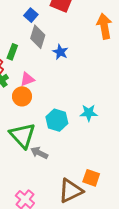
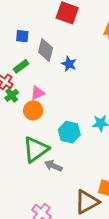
blue square: (31, 15) -> (22, 36), moved, turned -32
green rectangle: (12, 52) -> (21, 66), turned 35
green triangle: (23, 135) -> (36, 149), turned 40

